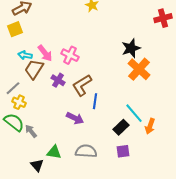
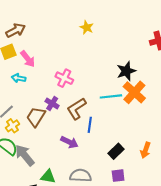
pink arrow: (45, 53) -> (28, 59), moved
brown trapezoid: (34, 69) -> (36, 117), moved
yellow cross: (19, 102) -> (13, 126), turned 32
cyan line: (134, 113) -> (111, 96), moved, turned -55
gray arrow: (31, 131) -> (25, 155), size x1.6

